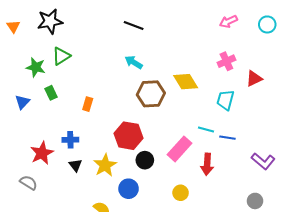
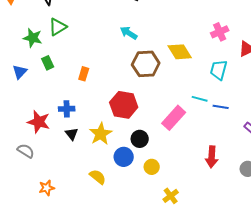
red star: (42, 153) -> (39, 122), turned -30
black circle: (145, 160) -> (140, 139), moved
red arrow: (207, 164) -> (212, 157), moved
yellow circle: (181, 193) -> (152, 167), moved

